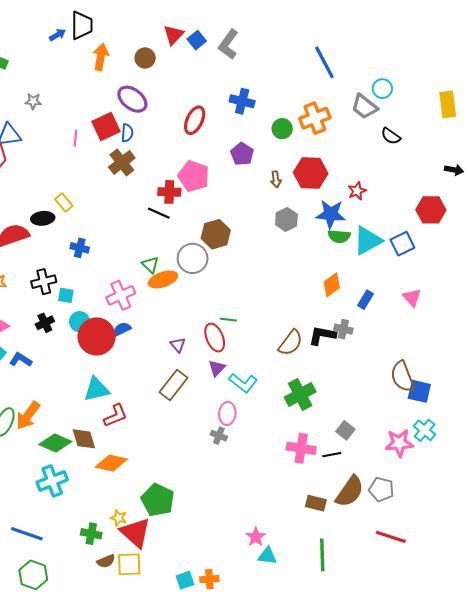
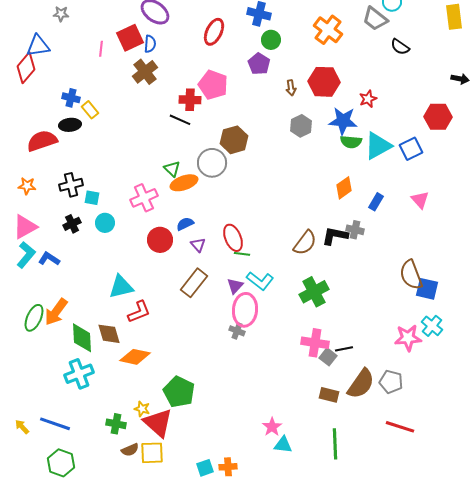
orange cross: (315, 118) -> (328, 30), turned -32
green circle: (282, 129) -> (271, 40), moved
blue cross: (80, 248) -> (71, 98), moved
green line: (228, 320) -> (242, 254), moved
blue semicircle: (122, 329) -> (185, 224), moved
red circle: (97, 336) -> (160, 240), moved, size x0.7
purple triangle: (217, 368) -> (235, 286), moved
pink ellipse: (227, 413) -> (245, 310), size x1.5
gray square: (345, 430) -> (328, 357), moved
green diamond: (55, 443) -> (82, 338), turned 64

